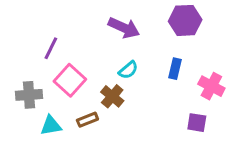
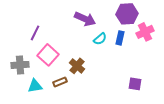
blue rectangle: (175, 69) -> (120, 38), moved
cyan semicircle: (128, 70) -> (100, 39), moved
pink cross: (211, 86) -> (145, 32), moved, turned 36

